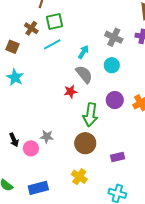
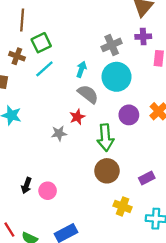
gray cross: (114, 37) -> (112, 45), turned -36
cyan circle: (112, 65) -> (117, 77), size x1.6
gray star: (47, 137) -> (59, 133), moved
black arrow: (14, 140) -> (26, 186), turned 56
yellow cross: (79, 177) -> (123, 206), moved

